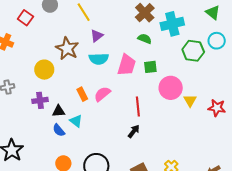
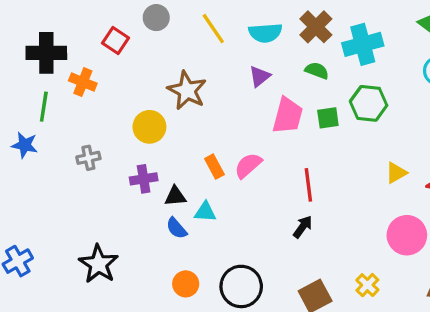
purple triangle: (97, 36) -> (260, 76), moved
green hexagon: (193, 51) -> (369, 103), moved
cyan semicircle: (99, 59) -> (265, 33), moved
pink circle: (171, 88) -> (407, 235), moved
yellow triangle: (190, 101) -> (396, 173), turned 32
cyan triangle: (76, 121) -> (205, 212), turned -32

